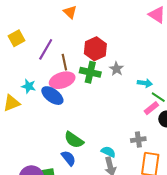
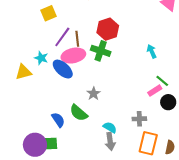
yellow square: (17, 38) -> (48, 13), moved
purple line: (46, 49) -> (62, 37), moved
gray star: (117, 69) -> (94, 94), moved
cyan arrow: (145, 83) -> (152, 51), moved, turned -128
blue semicircle: (68, 158) -> (58, 120), moved

